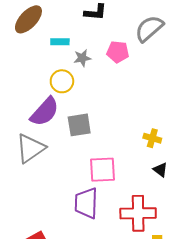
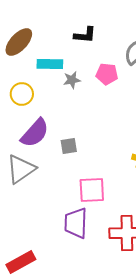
cyan rectangle: (60, 42) -> (50, 64), size x1.4
yellow circle: (62, 81) -> (22, 94), moved
gray square: (79, 125) -> (69, 146), size x0.7

